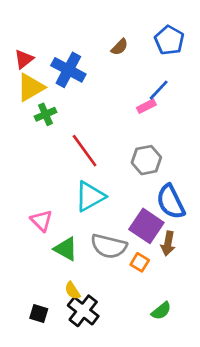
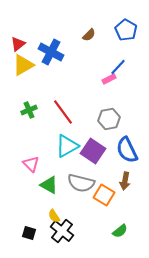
green cross: (45, 114) -> (29, 110), moved
purple square: (146, 226) -> (93, 151), moved
orange square: (140, 262) -> (104, 195), size x1.5

